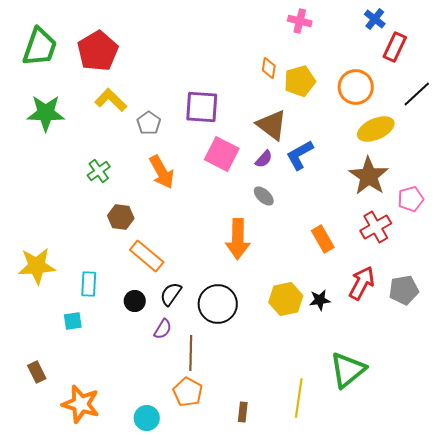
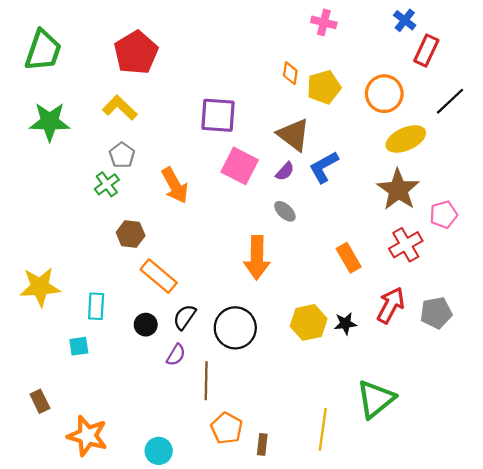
red pentagon: (98, 51) -> (136, 53), moved
gray pentagon: (149, 123) -> (122, 155), moved
orange pentagon: (188, 392) -> (227, 428), moved

